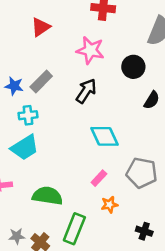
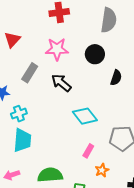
gray rectangle: (41, 81) -> (30, 73), moved
black arrow: (86, 91) -> (61, 83), turned -70
cyan trapezoid: (25, 147) -> (22, 140), turned -40

